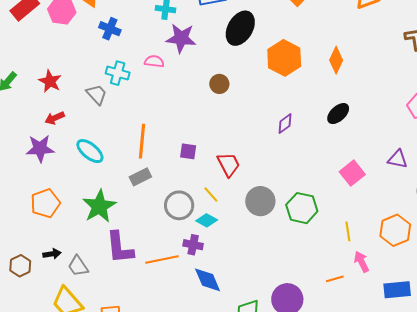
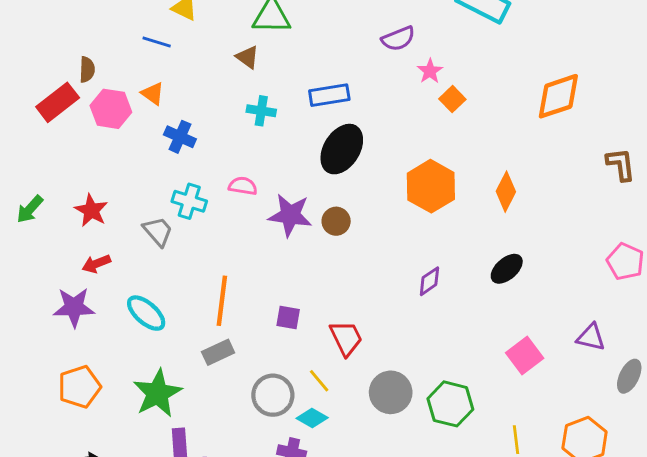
black ellipse: (240, 28) -> (342, 149), moved
purple star: (181, 38) -> (290, 215), moved

